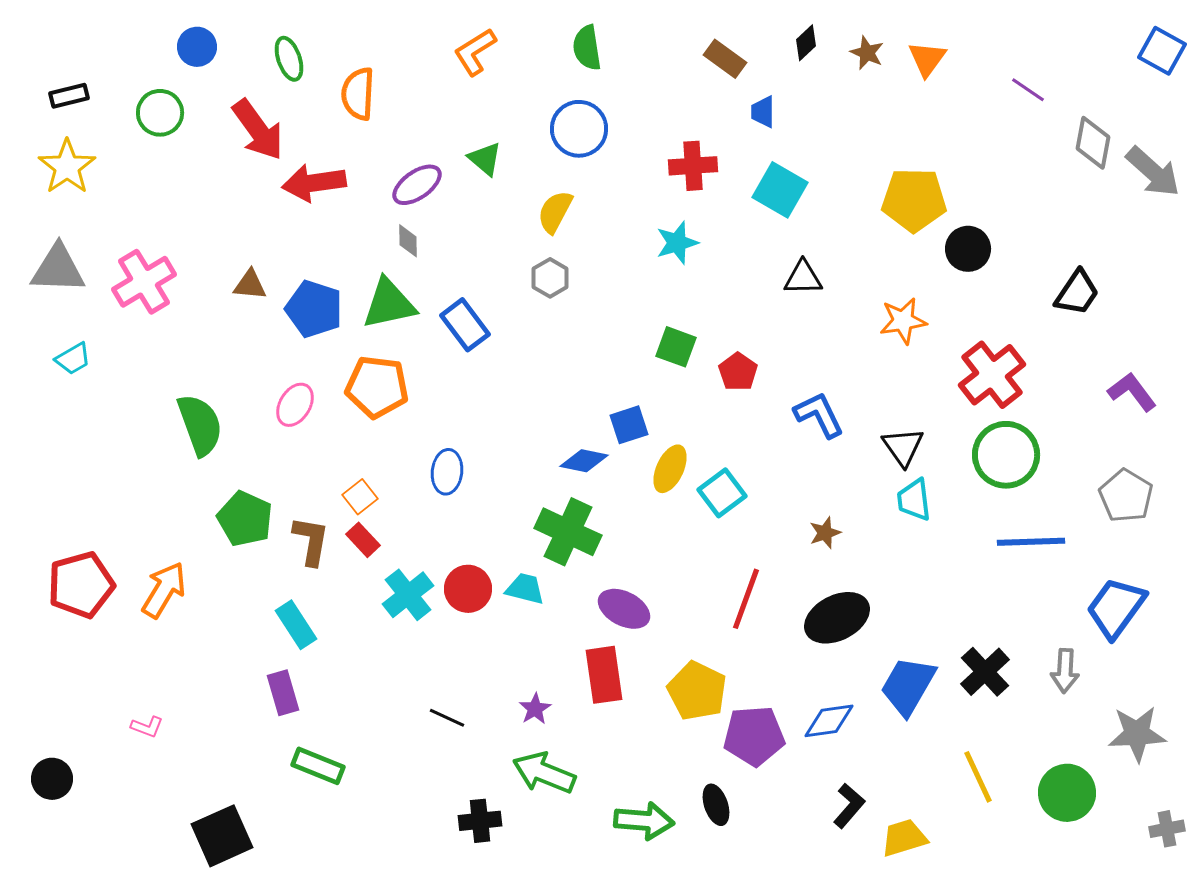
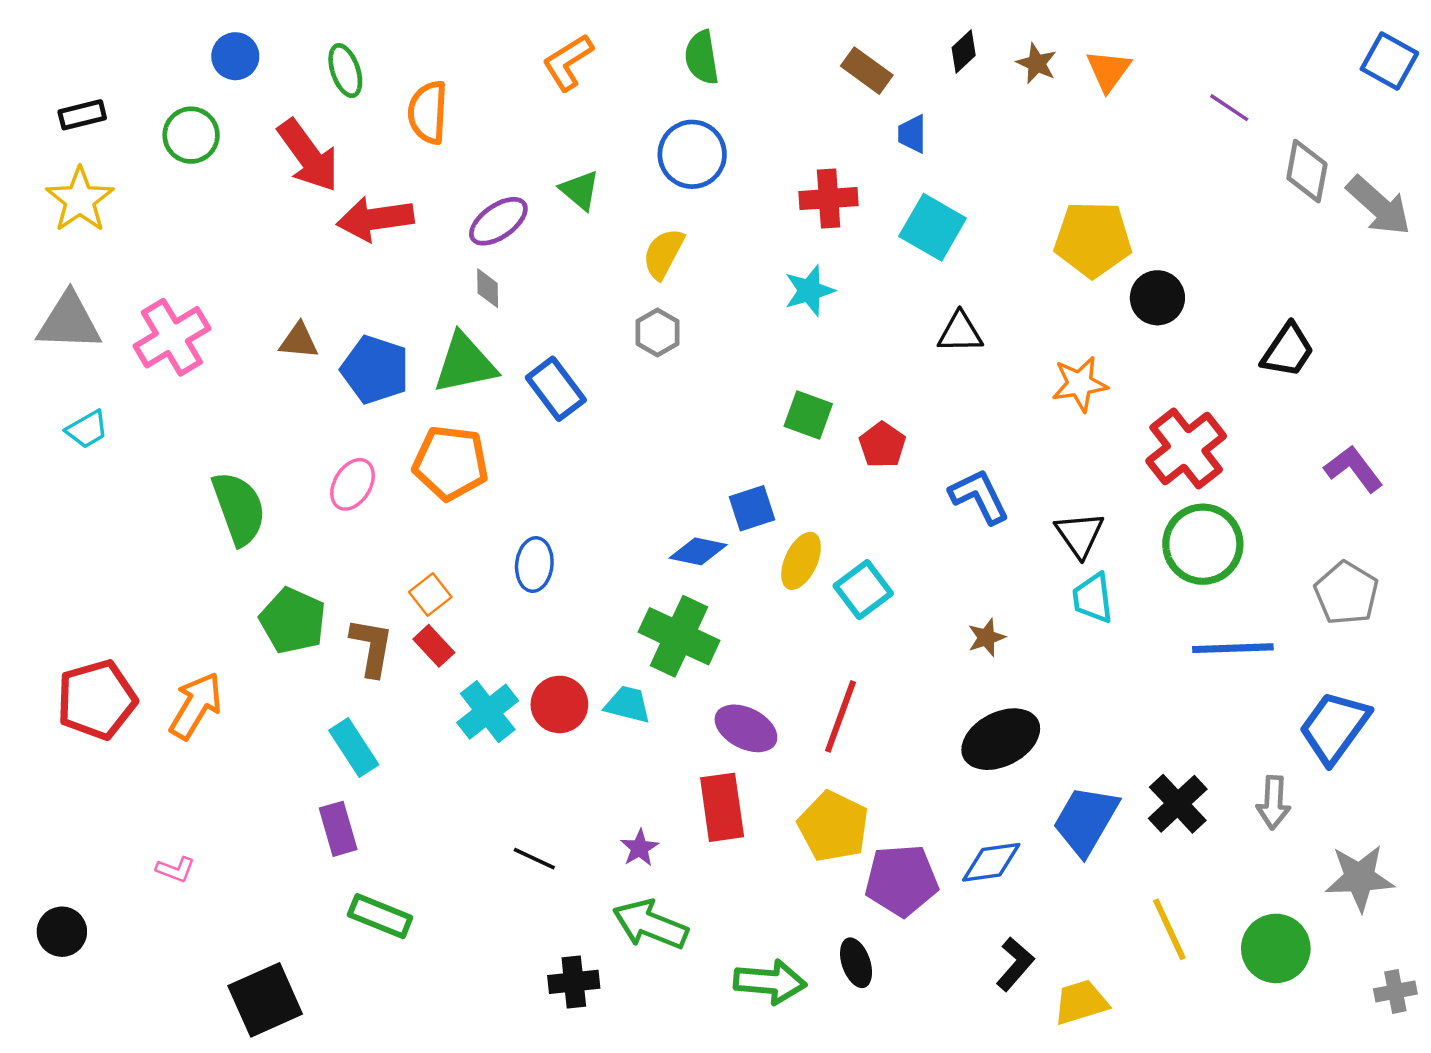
red line: (746, 599) -> (840, 716), moved

